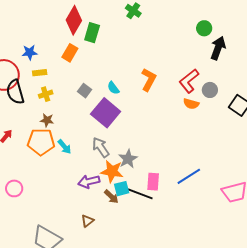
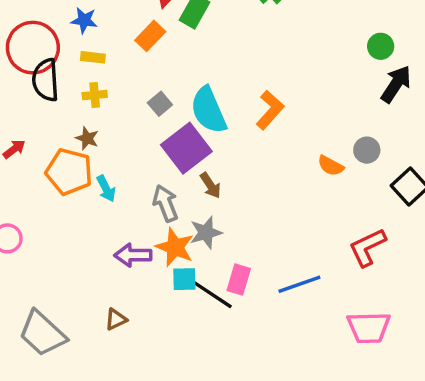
red L-shape: (189, 81) -> (367, 247), moved
cyan semicircle: (113, 88) -> (209, 110), size x2.0
brown arrow: (111, 197) -> (210, 185), moved

